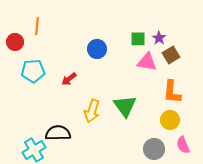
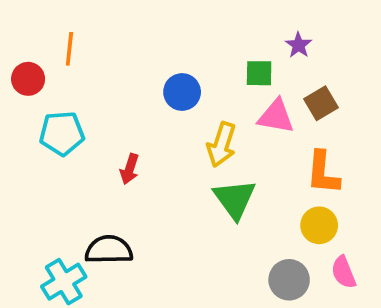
purple star: (159, 38) -> (298, 45), moved
red arrow: (69, 79) -> (129, 169), moved, turned -35
yellow arrow: (92, 111) -> (221, 145), moved

